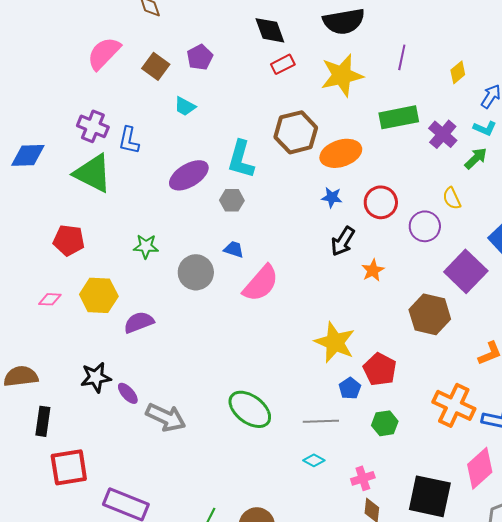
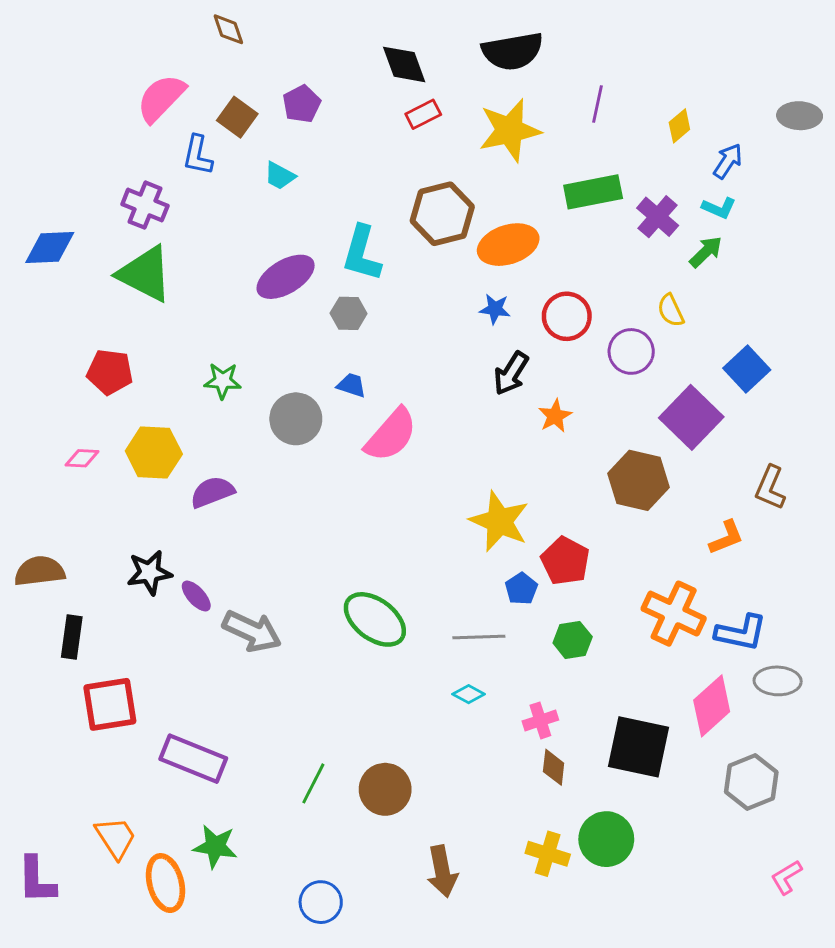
blue L-shape: (129, 140) -> (198, 155), moved

